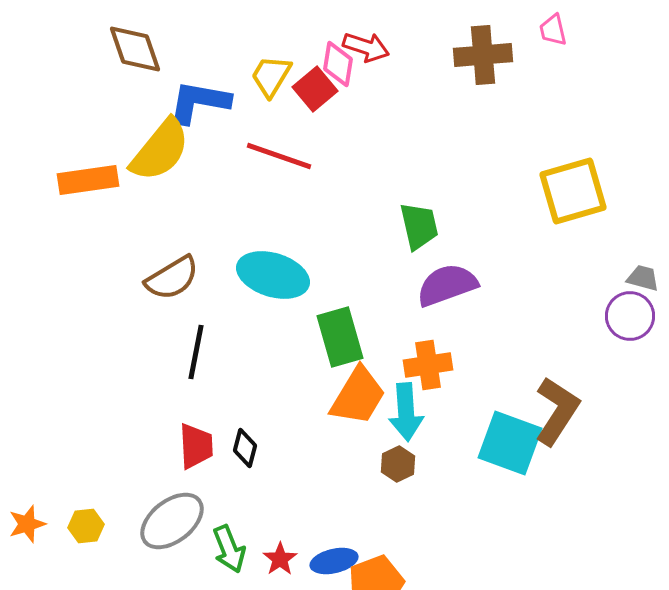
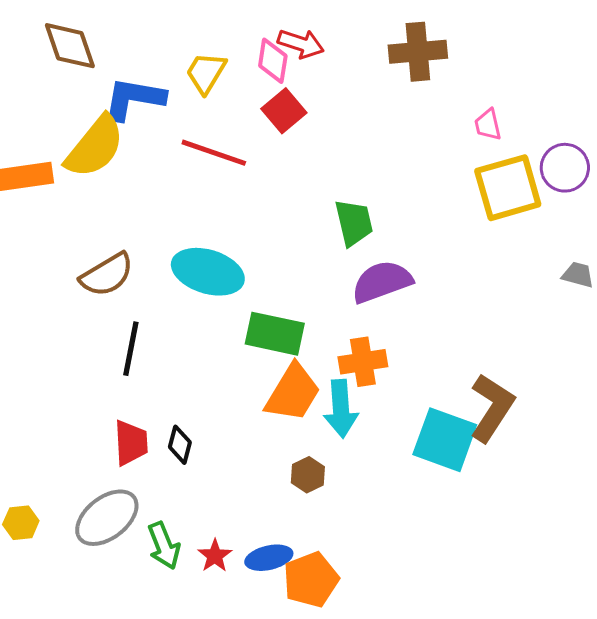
pink trapezoid: (553, 30) -> (488, 125), moved
red square: (315, 89) -> (284, 111), moved
purple circle: (630, 316) -> (565, 168), moved
green rectangle: (340, 337) -> (275, 334), turned -62
brown hexagon: (398, 464) -> (308, 475), moved

